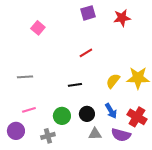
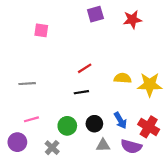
pink square: (38, 28) -> (41, 30), turned -32
red line: (86, 53) -> (85, 68), moved
yellow semicircle: (113, 81) -> (123, 78), moved, turned 56
gray cross: (48, 136) -> (52, 148), turned -32

